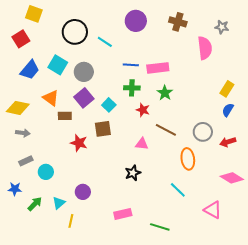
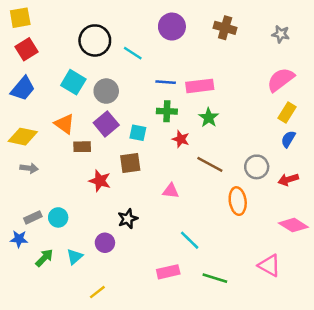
yellow square: (34, 14) -> (20, 18), moved, turned -30
pink semicircle: (205, 48) -> (281, 80), moved, turned -120
blue trapezoid: (30, 70) -> (23, 88), moved
cyan square: (109, 105) -> (138, 133), turned -32
pink triangle: (142, 144) -> (171, 191), moved
gray rectangle: (26, 161) -> (33, 217), moved
black star: (133, 173) -> (128, 219), moved
cyan line: (178, 190) -> (190, 240), moved
pink rectangle: (123, 214) -> (168, 272), moved
yellow line: (71, 221) -> (97, 292), moved, turned 40
green line: (160, 227) -> (215, 278), moved

